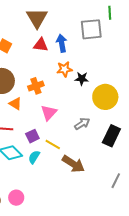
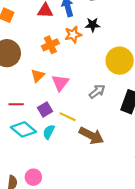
black star: (82, 79) -> (93, 25), moved
orange cross: (36, 86) -> (50, 45), moved
orange triangle: (15, 104) -> (38, 76), moved, turned 48

